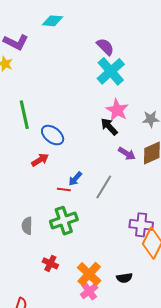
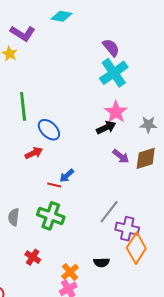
black arrow: (109, 127) -> (106, 128), turned 102
gray line: (104, 187) -> (109, 212), moved
green cross: (64, 221) -> (51, 216), turned 32
orange cross: (89, 274) -> (70, 272), size x0.7
black semicircle: (124, 278) -> (102, 262), moved

